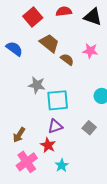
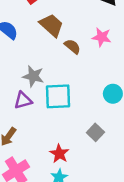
purple triangle: (55, 126) -> (23, 100), moved
red star: (48, 145) -> (59, 154), moved

